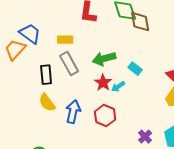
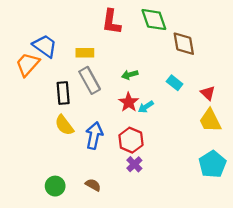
brown diamond: (140, 22) -> (184, 44), moved
green arrow: (104, 59) -> (130, 75), size x0.6
cyan rectangle: (135, 69) -> (175, 83), moved
purple cross: (145, 137) -> (134, 164), moved

